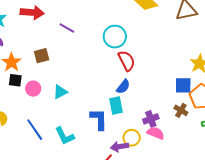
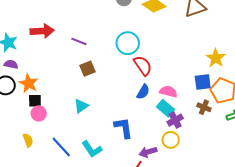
brown square: (42, 56) -> (87, 69), moved
pink circle: (33, 89) -> (39, 113), moved
cyan rectangle: (116, 106) -> (166, 108), moved, turned -30
pink semicircle: (156, 133) -> (168, 92), moved
yellow circle: (132, 138) -> (171, 140), moved

